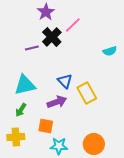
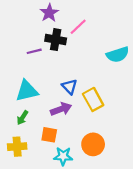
black cross: (52, 37) -> (56, 40), turned -36
cyan semicircle: (110, 51) -> (118, 55), size x1.5
orange circle: (94, 144) -> (93, 144), moved

